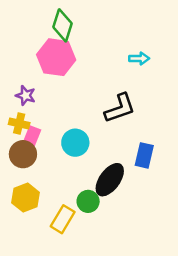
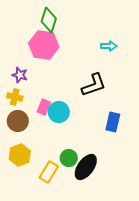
pink rectangle: (32, 136) -> (44, 107), moved
black ellipse: (110, 180) -> (86, 167), moved

